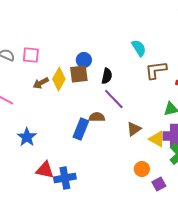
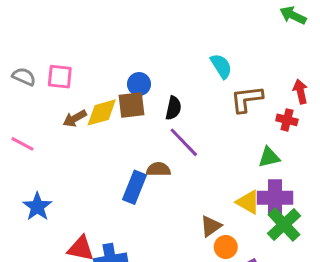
yellow diamond: (59, 79) -> (102, 112), turned 45
brown triangle: (134, 129) -> (211, 226), moved
blue star: (27, 137) -> (37, 207), moved

